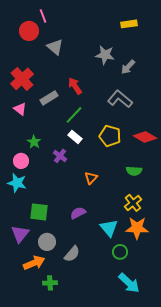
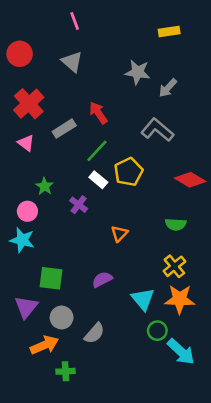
pink line: (43, 16) -> (75, 21), moved
red circle: (29, 31) -> (20, 54), moved
yellow pentagon: (110, 136) -> (128, 172), moved, turned 30
cyan arrow: (129, 283) -> (181, 352), moved

